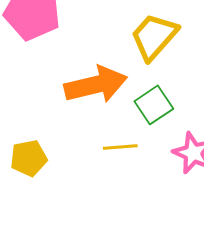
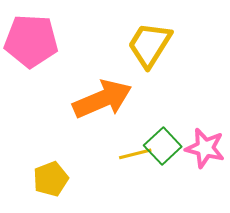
green square: (154, 105) -> (163, 146), moved

